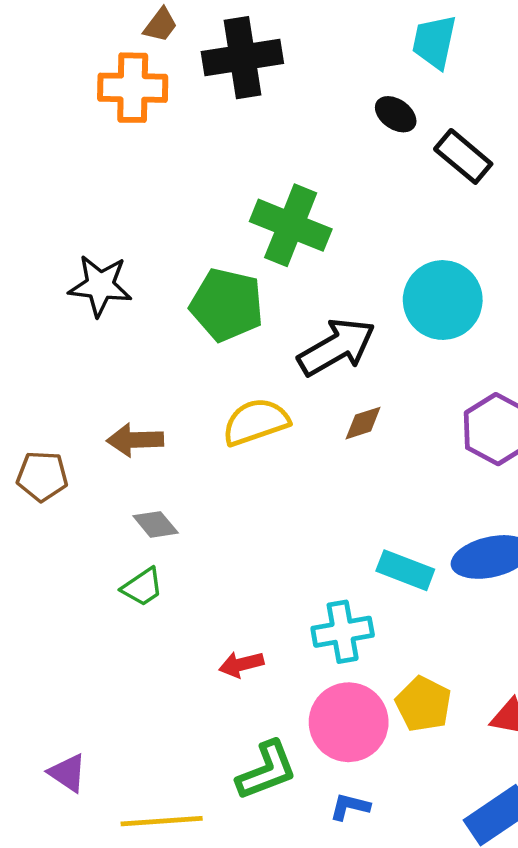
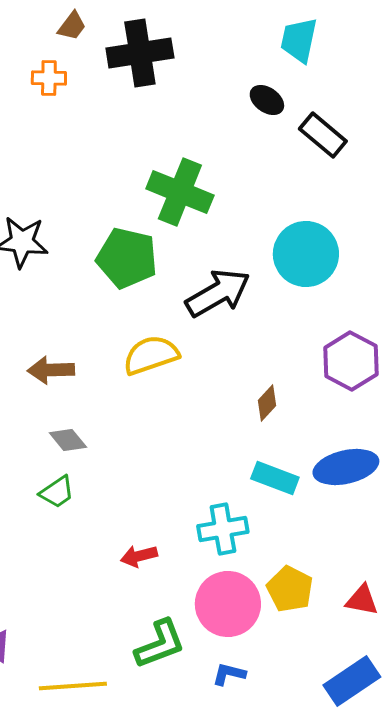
orange cross: (133, 88) -> (49, 78), size x0.6
brown diamond: (363, 423) -> (267, 403), moved, turned -30

